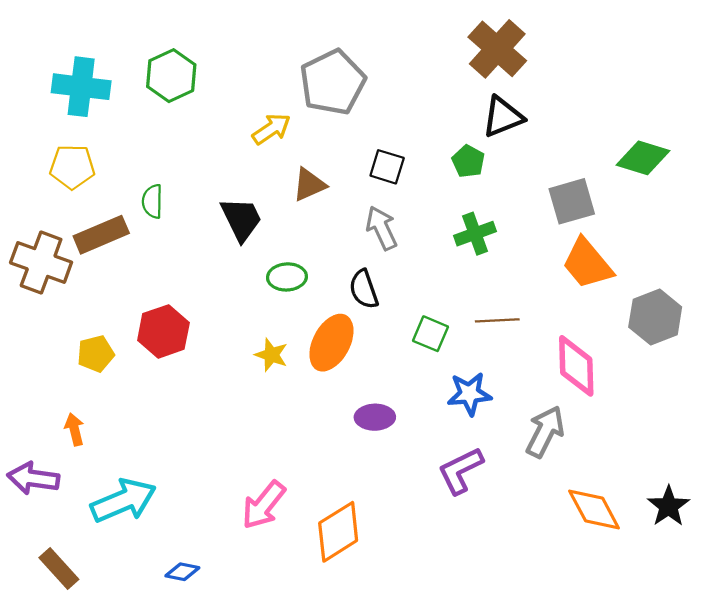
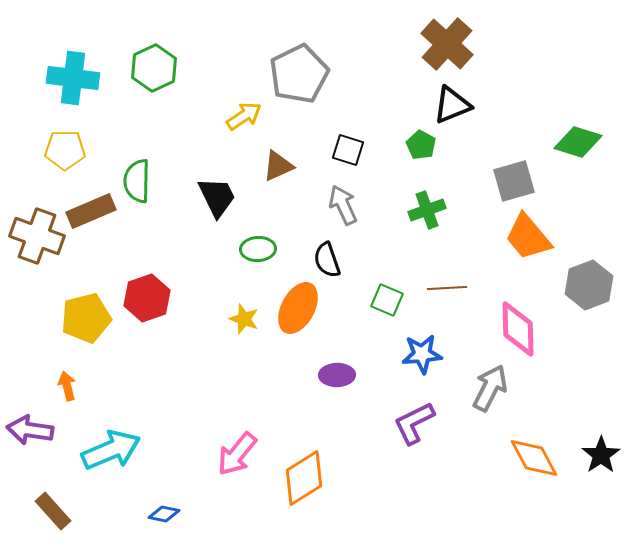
green semicircle: (152, 201) -> (137, 181), size x1.4
yellow pentagon: (96, 354) -> (86, 318), size x1.5

